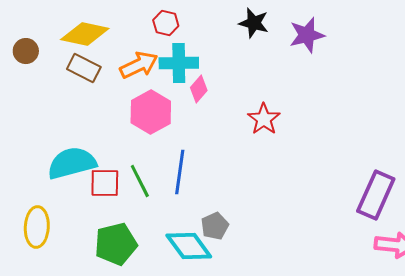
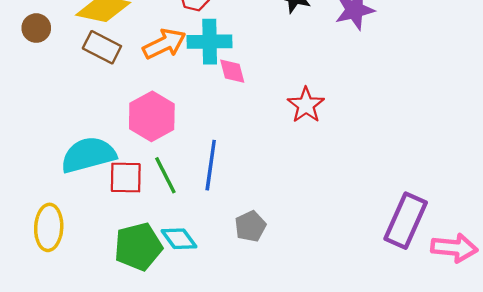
pink diamond: (199, 89) -> (232, 71), turned -56
pink hexagon: (151, 112) -> (152, 116), moved
purple rectangle: (376, 195) -> (406, 221), moved
cyan diamond: (189, 246) -> (179, 239), moved, size x0.7

